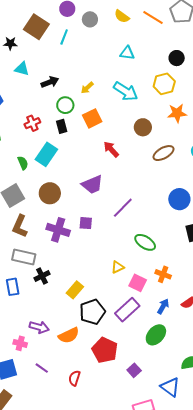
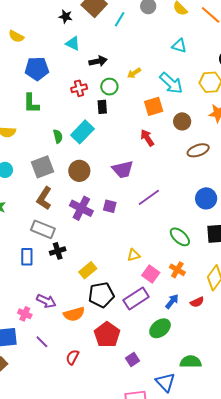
orange square: (92, 118) -> (154, 106), moved
red cross: (32, 123) -> (79, 88), moved
green ellipse: (145, 242) -> (180, 237), moved

